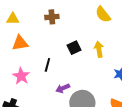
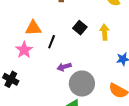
orange triangle: (20, 43) -> (33, 28), moved
black square: (74, 48) -> (80, 28), turned -32

